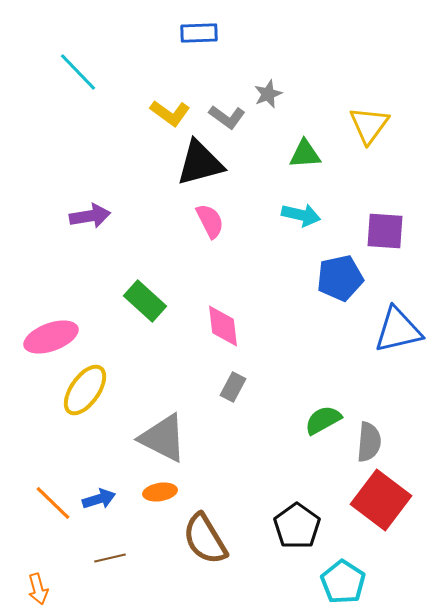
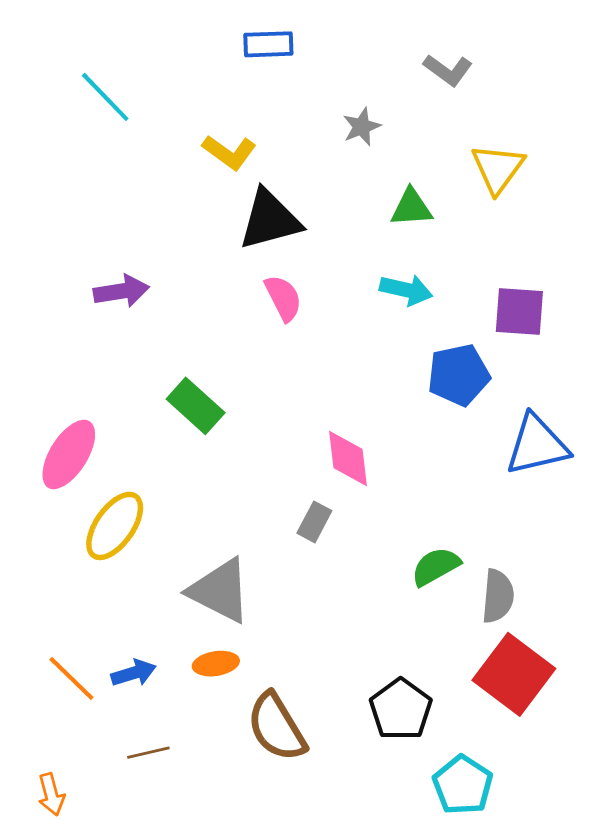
gray L-shape: (227, 117) -> (448, 70), moved
pink diamond: (223, 326) -> (348, 459), moved
pink ellipse: (51, 337) -> (69, 454), turned -38

